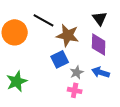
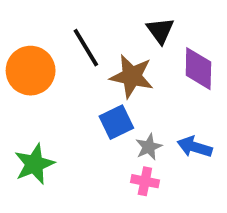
black triangle: (100, 18) -> (160, 31), moved
black line: (44, 20) -> (86, 48), turned 30
purple diamond: (99, 44) -> (198, 69), moved

